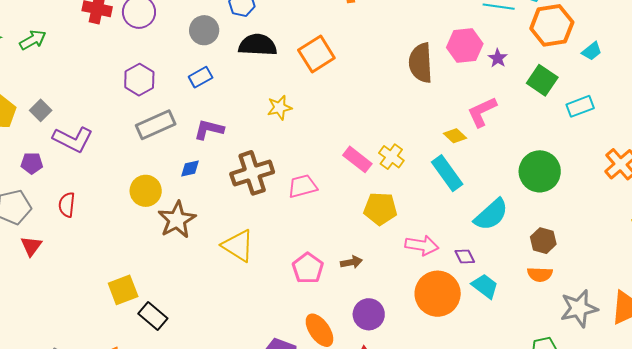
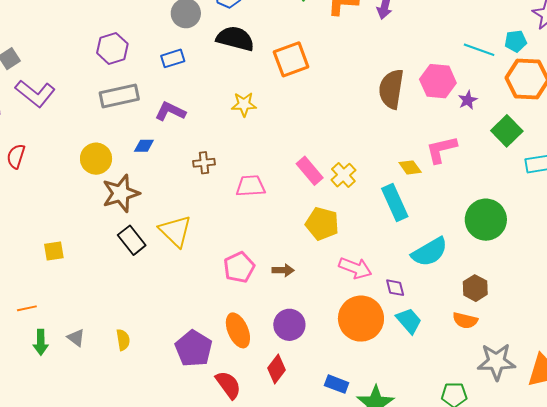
brown cross: (252, 173) -> (204, 163), size x0.5
yellow square: (123, 290) -> (54, 251), size x0.7
black rectangle: (153, 316) -> (132, 240), moved

